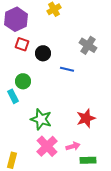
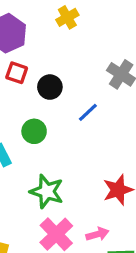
blue line: (67, 69) -> (88, 112), turned -56
green circle: (23, 81) -> (34, 131), moved

